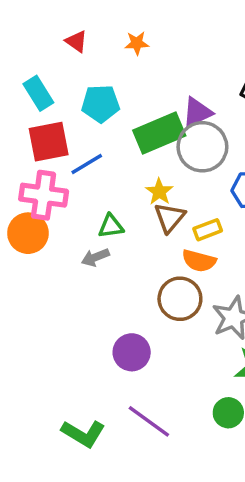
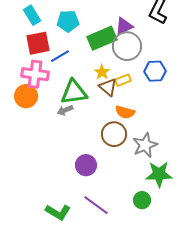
brown triangle: (170, 218) -> (108, 87), turned -30
green triangle: (111, 226) -> (74, 92), size x1.8
yellow rectangle: (208, 230) -> (123, 80), moved

